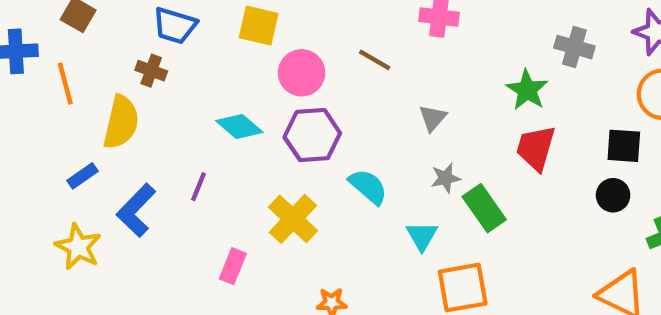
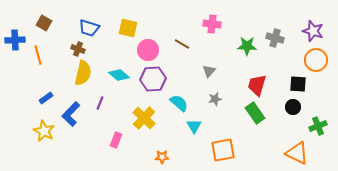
green star: (527, 90) -> (247, 46), moved, turned -30
yellow semicircle: (121, 122) -> (83, 73), moved
green rectangle: (484, 208) -> (255, 113), moved
cyan triangle: (422, 236) -> (194, 126), moved

